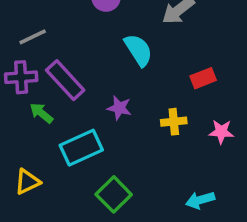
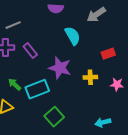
purple rectangle: (65, 80) -> (30, 50), size x0.7
purple star: (119, 108) -> (60, 68), size x1.6
green arrow: (41, 113) -> (15, 84), moved

